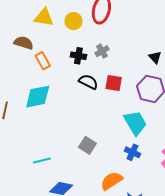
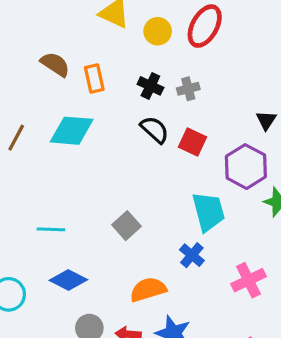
brown semicircle: (24, 43) -> (55, 64), moved

